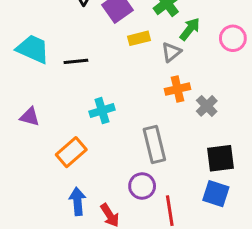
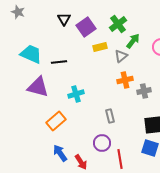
gray cross: (207, 106) -> (144, 91), turned 32
purple triangle: (30, 117) -> (38, 87), moved, size x1.6
gray rectangle: (154, 144) -> (110, 116), size x0.6
blue arrow: (77, 201) -> (60, 153), turned -30

